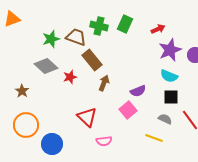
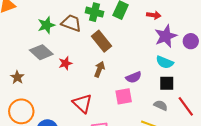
red arrow: (158, 29) -> (154, 15), turned 32
brown rectangle: (92, 60) -> (102, 41), moved
pink square: (128, 110) -> (124, 96), turned 30

